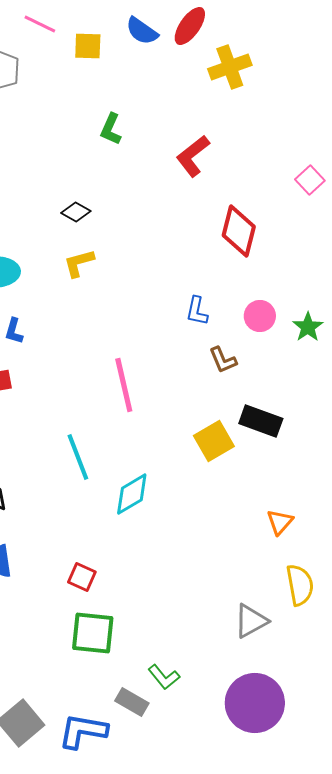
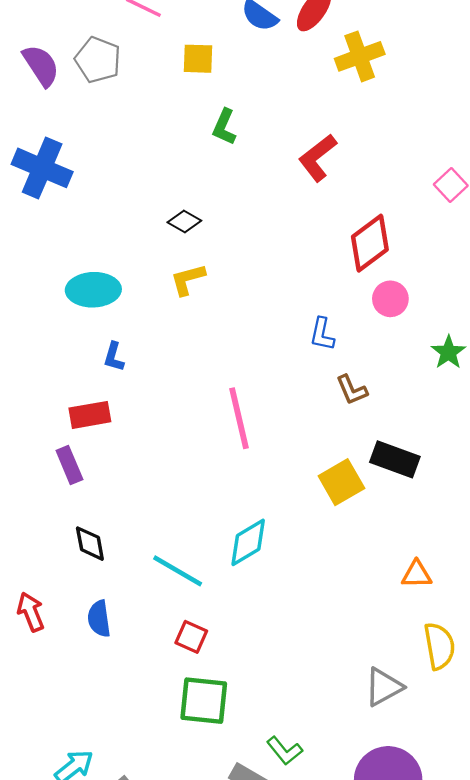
yellow square: (88, 46) -> (198, 59), moved
red diamond: (239, 231) -> (370, 243), turned 39
pink circle: (260, 316) -> (390, 299), moved
cyan line: (78, 457) -> (178, 571), moved, turned -39
orange triangle: (280, 522) -> (417, 574), turned 48

